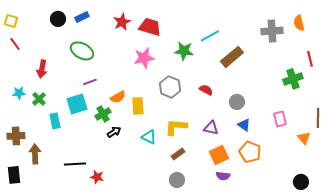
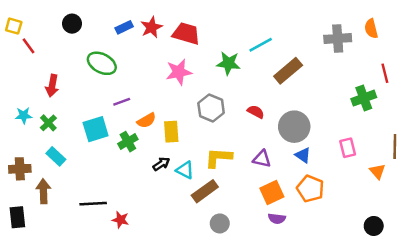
blue rectangle: (82, 17) -> (124, 27), moved
red line: (15, 44) -> (29, 46), moved
purple line: (90, 82) -> (122, 102), moved
gray circle: (237, 102) -> (294, 127), size x1.6
cyan rectangle: (55, 121) -> (56, 156), moved, turned -35
black arrow: (114, 132) -> (161, 164), moved
brown rectangle: (178, 154) -> (205, 191), moved, size x1.5

